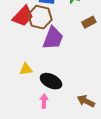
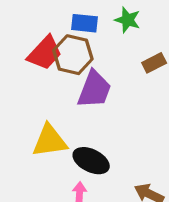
yellow triangle: (26, 69) -> (50, 141), size x1.6

